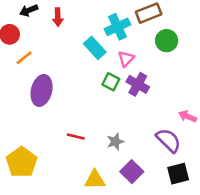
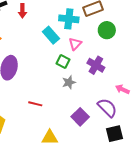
cyan cross: (118, 27) -> (69, 19), turned 30
purple cross: (138, 84) -> (96, 65), moved
gray star: (115, 142) -> (69, 82), moved
purple square: (132, 172) -> (80, 117), moved

